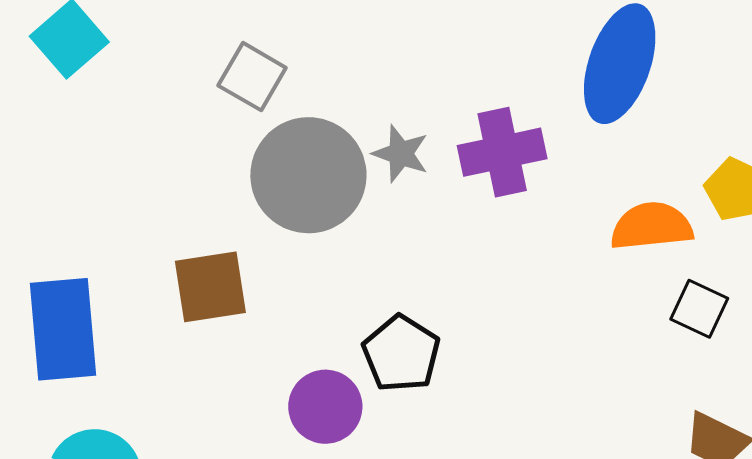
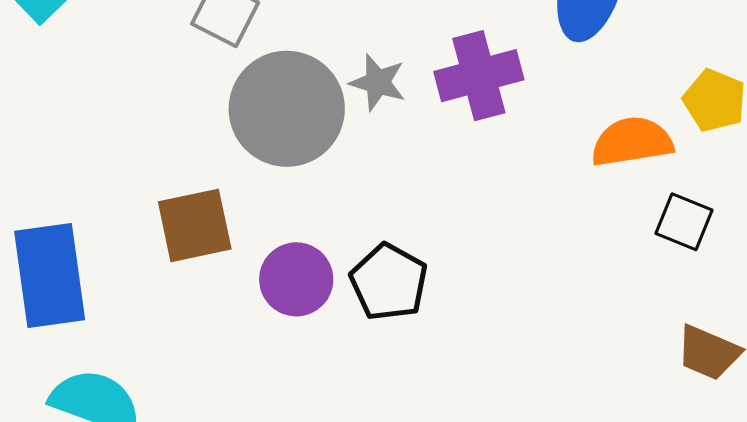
purple circle: (325, 407) -> (296, 279), moved

